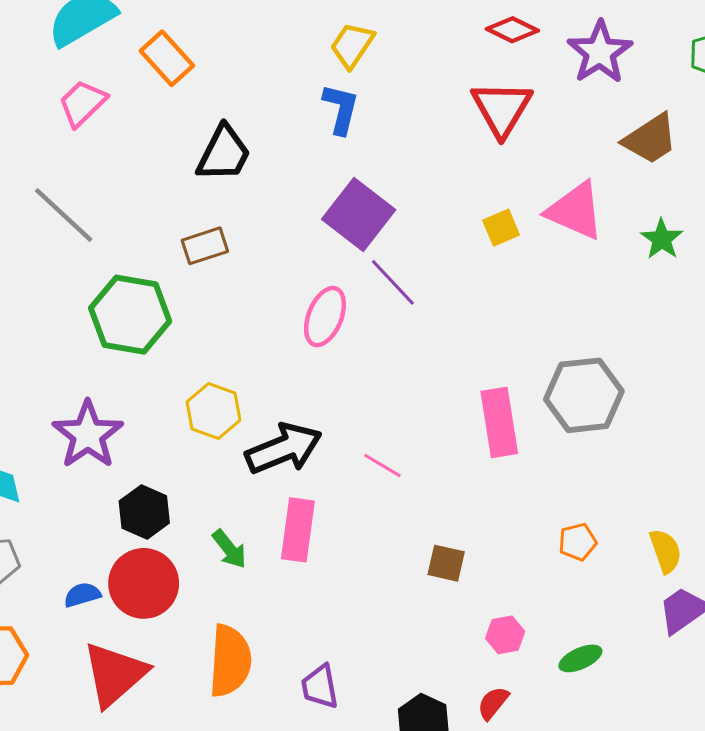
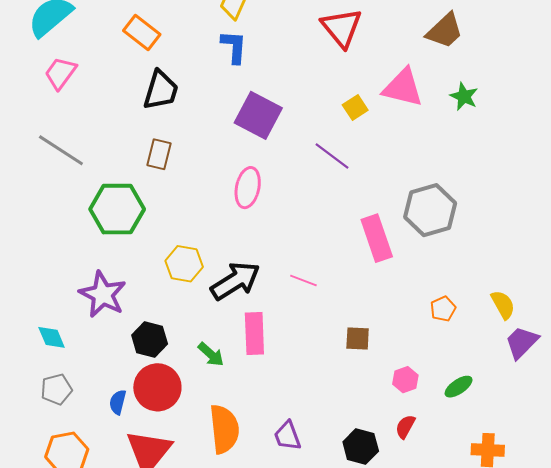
orange rectangle: (167, 58) -> (142, 33), moved
brown rectangle: (205, 246) -> (159, 154), turned -48
purple line: (393, 282) -> (332, 156), moved
blue semicircle: (82, 595) -> (118, 402), turned -50

